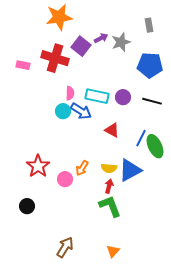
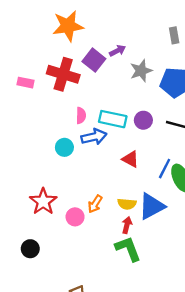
gray star: (121, 42) -> (141, 71), moved
cyan circle: (63, 111) -> (64, 147), moved
blue arrow: (81, 111) -> (94, 137), turned -45

